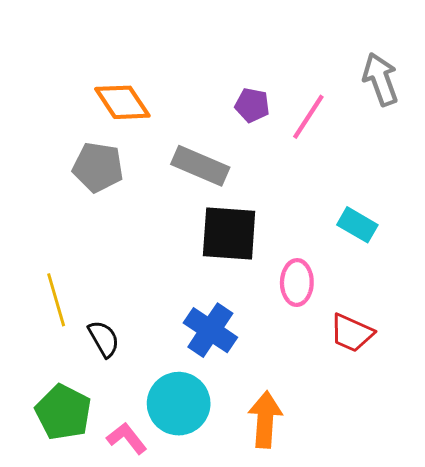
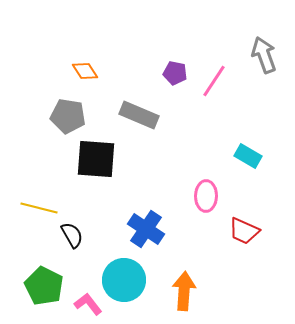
orange diamond: (122, 102) -> (85, 71), size x0.7
black square: (229, 234) -> (96, 159), moved
yellow line: (56, 300) -> (39, 208), turned -60

